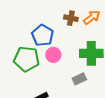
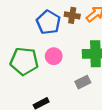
blue pentagon: (43, 35) -> (48, 22), moved

